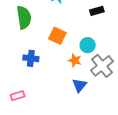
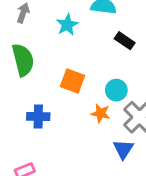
black rectangle: (97, 11) -> (125, 41), turned 56
blue triangle: (79, 85) -> (123, 149), moved

